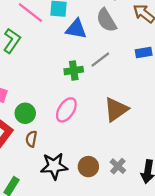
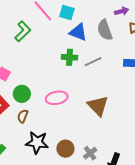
green cross: (74, 70) -> (70, 57), moved
pink ellipse: (66, 110) -> (57, 98), turned 35
brown triangle: (116, 110) -> (98, 106), turned -50

